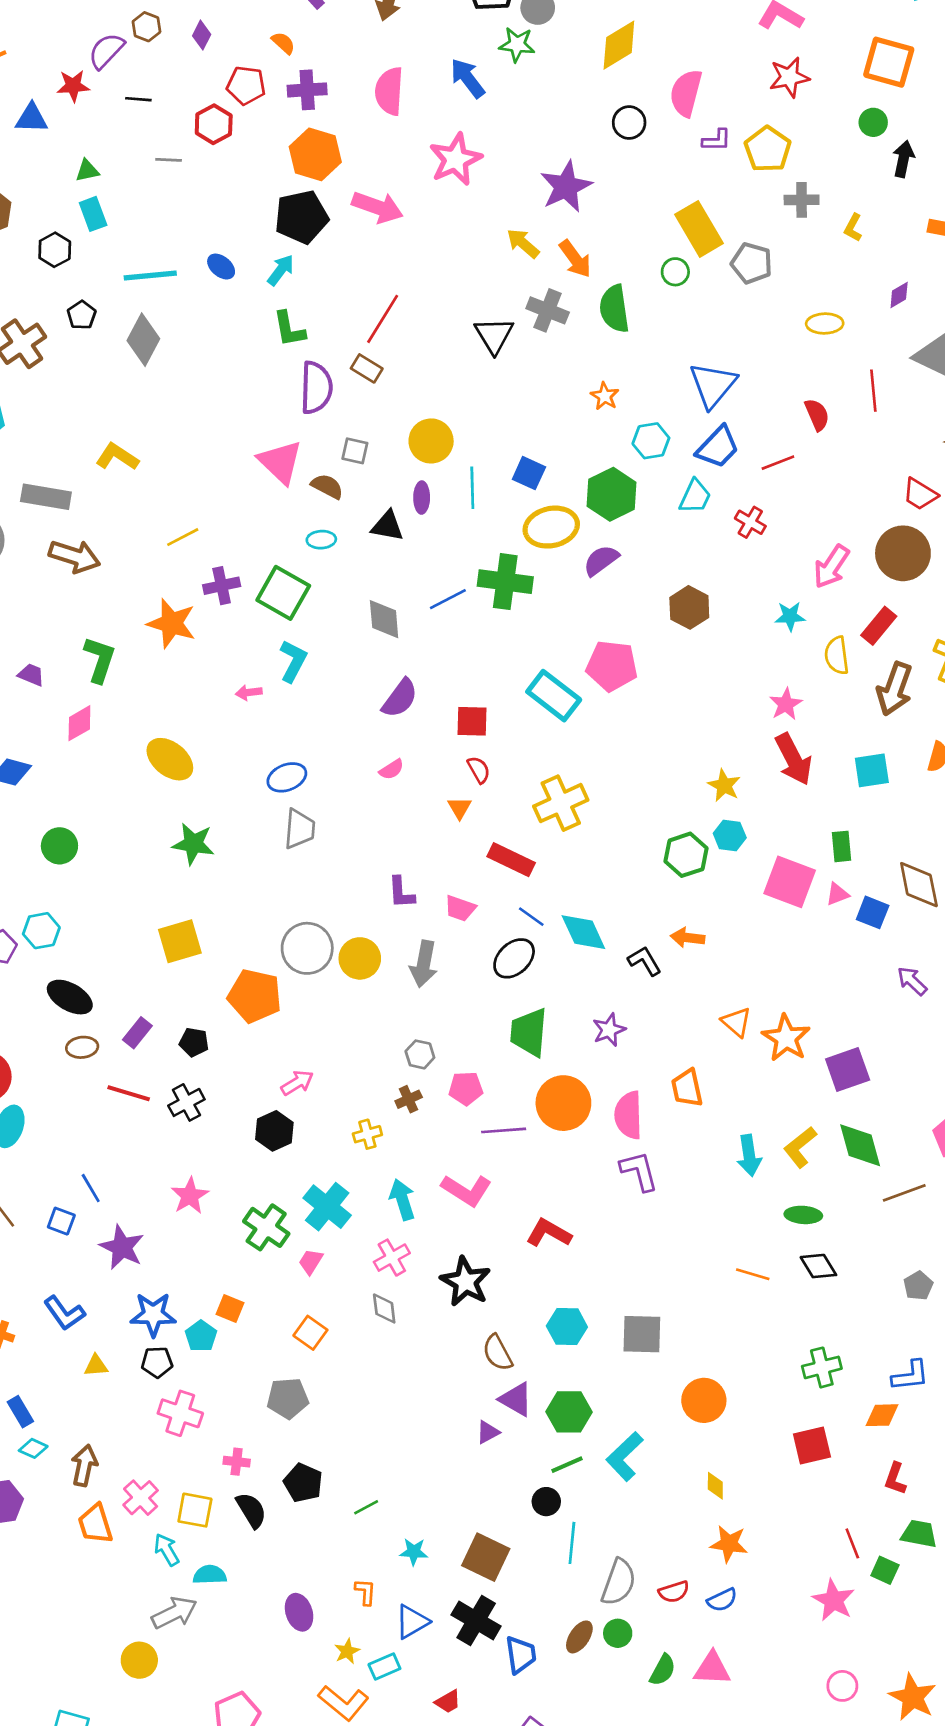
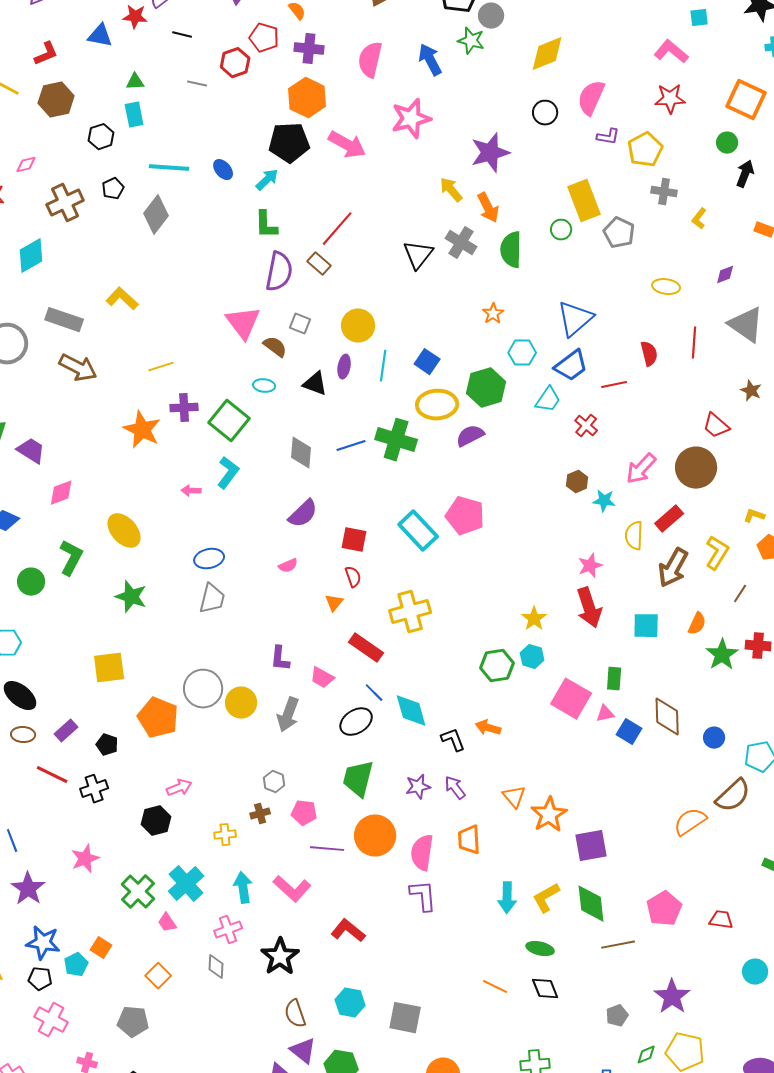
brown hexagon: (689, 607) -> (577, 482), moved, size x0.7
green L-shape: (100, 659) -> (71, 558), moved
purple trapezoid: (31, 675) -> (31, 451), size x1.4
purple arrow: (912, 981) -> (455, 788), moved
pink trapezoid: (311, 1262) -> (167, 923), turned -75

